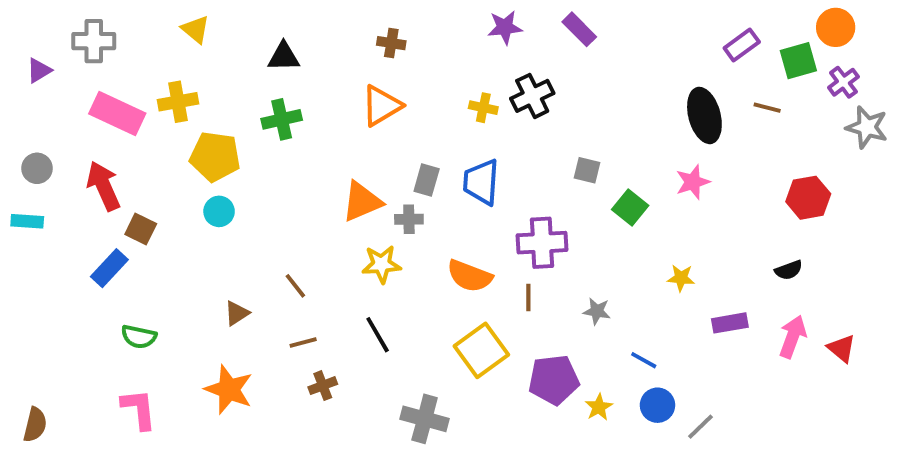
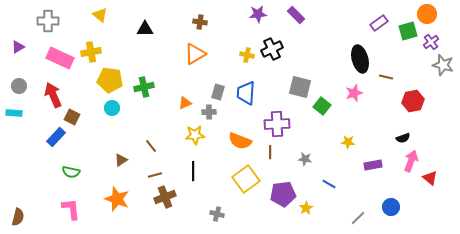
purple triangle: (39, 70) -> (18, 47), moved
brown line: (767, 108) -> (386, 77), moved
green cross: (282, 119) -> (144, 87), moved
gray square: (587, 170) -> (300, 87), size x1.6
orange triangle: (362, 202) -> (185, 103), size x0.6
black line: (378, 335) -> (193, 171), turned 30
pink arrow: (793, 337) -> (411, 161), moved
brown cross: (323, 386) -> (165, 197), size x1.5
blue circle: (657, 405) -> (391, 207), moved
gray cross: (425, 419) -> (217, 214), size x0.6

